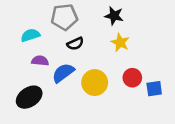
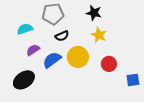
purple semicircle: (40, 61) -> (33, 50), turned -40
yellow circle: (95, 83) -> (78, 57), moved
blue square: (154, 89) -> (133, 80), moved

